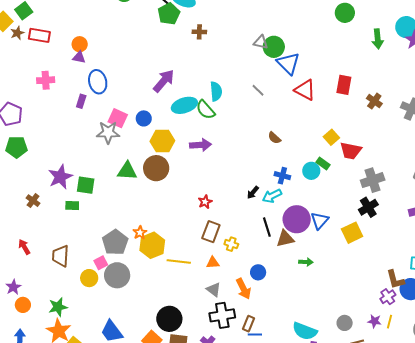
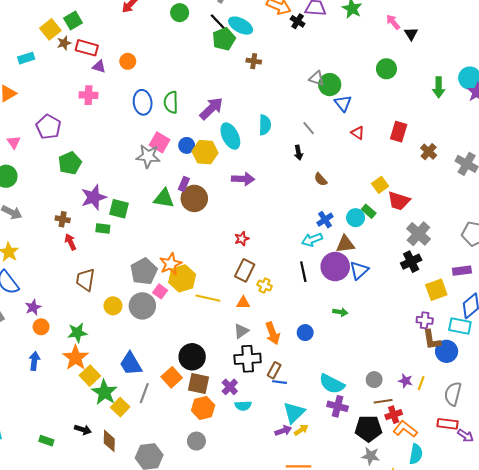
green circle: (345, 13) -> (386, 69), moved
purple triangle: (79, 57) -> (99, 67), moved
blue triangle: (288, 63) -> (343, 103), size x0.7
red triangle: (305, 90) -> (358, 133), size x0.6
purple rectangle: (81, 101) -> (184, 184), moved
cyan ellipse: (184, 105) -> (230, 136), turned 75
green semicircle: (206, 110) -> (171, 102), moved, turned 35
yellow hexagon: (162, 141) -> (205, 152), moved
green pentagon: (16, 147) -> (70, 163), moved, turned -30
blue cross: (282, 176) -> (325, 220), turned 35
gray cross: (373, 180) -> (418, 234), turned -35
black arrow: (253, 192) -> (298, 153), moved, turned -56
brown cross: (33, 201) -> (63, 219), turned -32
orange star: (140, 233) -> (171, 264), size x1.5
yellow square: (352, 233) -> (436, 290), moved
brown triangle: (285, 239) -> (345, 244), moved
red arrow: (24, 247) -> (70, 242), moved
pink square: (101, 263) -> (160, 291), moved, turned -32
blue circle: (258, 272) -> (305, 333), moved
gray triangle: (214, 290) -> (241, 331), turned 42
purple cross: (388, 297) -> (425, 320), moved, turned 35

